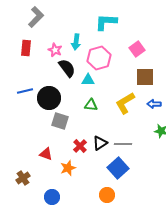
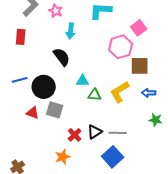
pink square: (137, 49) -> (139, 28), moved
pink star: (55, 50) -> (56, 11), moved
pink hexagon: (99, 58) -> (121, 47), moved
cyan triangle: (88, 80) -> (83, 81), moved
green triangle: (91, 105) -> (95, 95), moved
red triangle: (46, 154) -> (33, 113), moved

